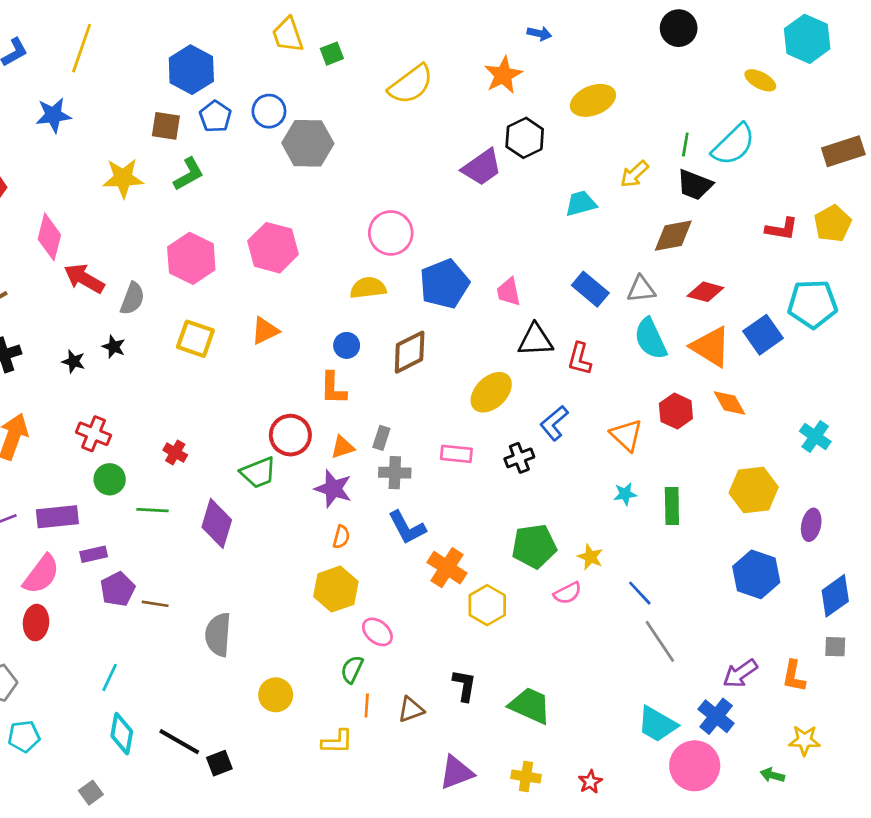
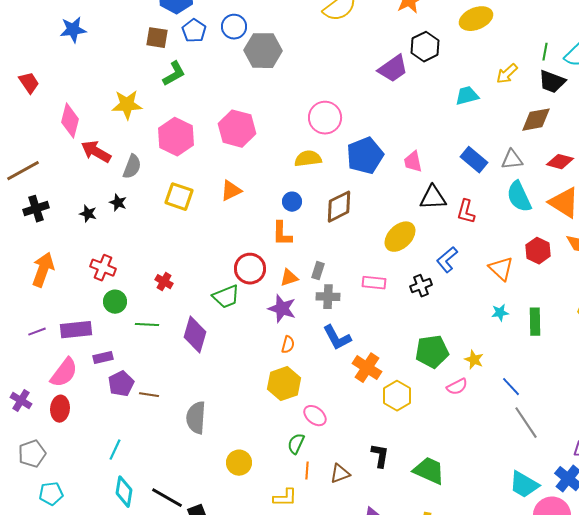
yellow star: (123, 178) -> (127, 105), moved

